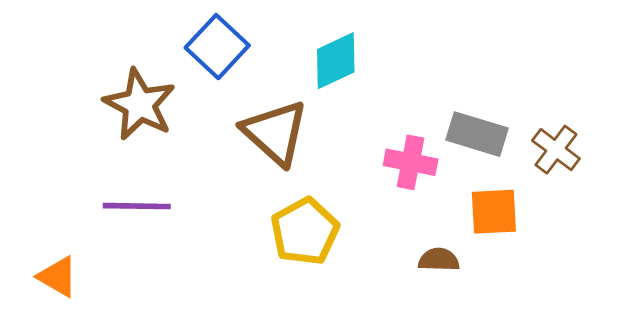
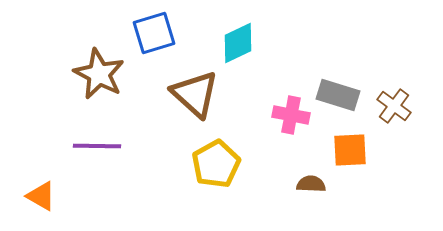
blue square: (217, 47) -> (154, 33), turned 30

